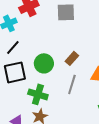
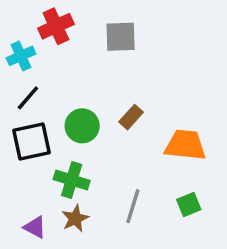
gray line: (72, 84) -> (133, 206), moved

